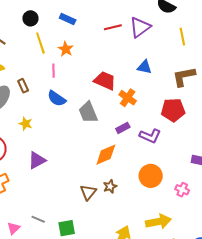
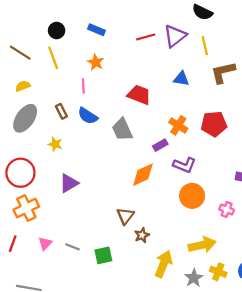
yellow line: (182, 37) -> (205, 46), moved
yellow line: (40, 43) -> (53, 58), moved
brown L-shape: (184, 77) -> (223, 72), moved
brown rectangle: (23, 86) -> (61, 111), moved
orange cross: (128, 98) -> (178, 125), moved
purple L-shape: (150, 136) -> (184, 165), moved
brown star: (110, 186) -> (142, 235), moved
pink triangle: (14, 228) -> (45, 243), moved

